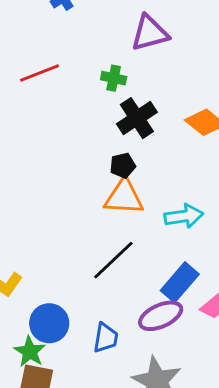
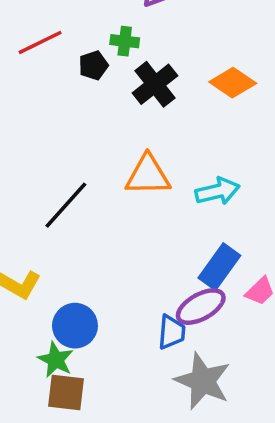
black pentagon: (123, 165) -> (93, 65), moved
black line: (113, 260) -> (66, 205), moved
blue trapezoid: (106, 338) -> (172, 332), moved

